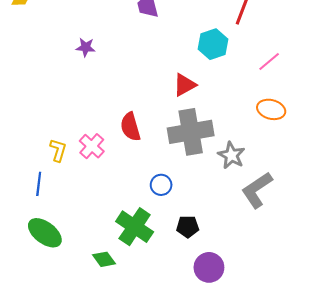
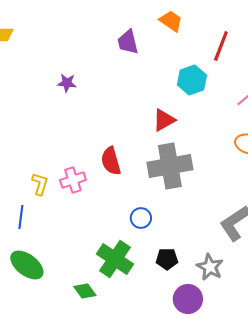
pink cross: (92, 146) -> (73, 180), turned 30
gray star: (231, 155) -> (210, 267), moved

